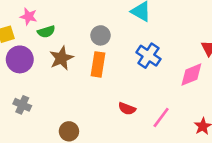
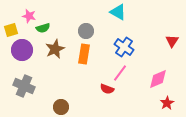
pink diamond: (191, 75) -> (158, 79), moved
gray cross: (22, 105) -> (24, 86), size x1.5
pink line: (161, 117) -> (120, 73), moved

